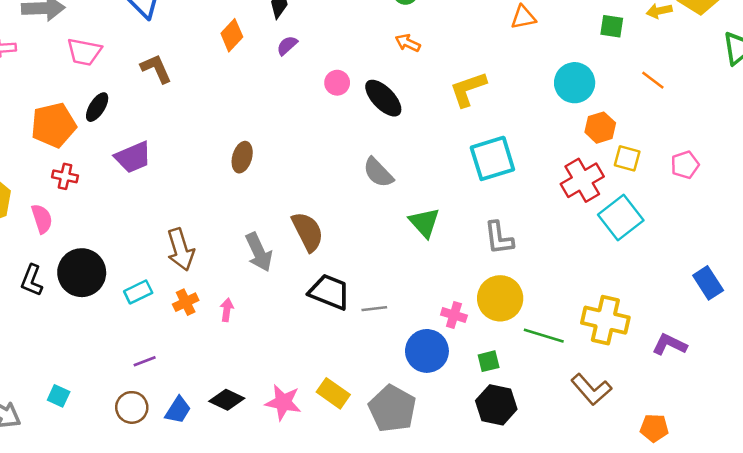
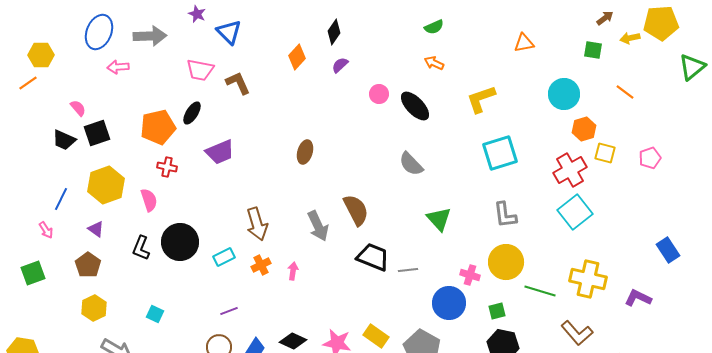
pink trapezoid: (84, 52) -> (200, 70), moved
cyan square: (621, 217) -> (575, 212), moved
green triangle: (424, 223) -> (439, 219), moved
cyan square: (59, 396) -> (155, 314), moved

